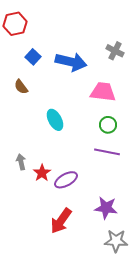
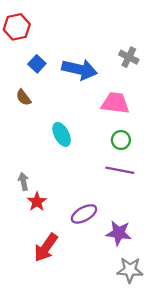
red star: (42, 173) -> (37, 202), moved
purple ellipse: (66, 180) -> (84, 214), moved
red arrow: (61, 221) -> (46, 248), moved

